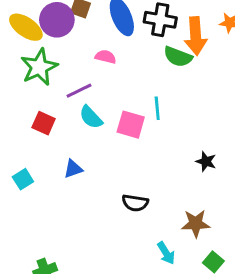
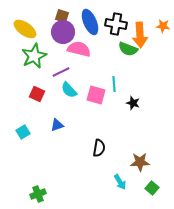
purple circle: (57, 20) -> (63, 32), moved
pink semicircle: (106, 57) -> (79, 49), size x1.6
black star: (206, 161) -> (133, 103), moved
black semicircle: (135, 203) -> (99, 148), turned -90

